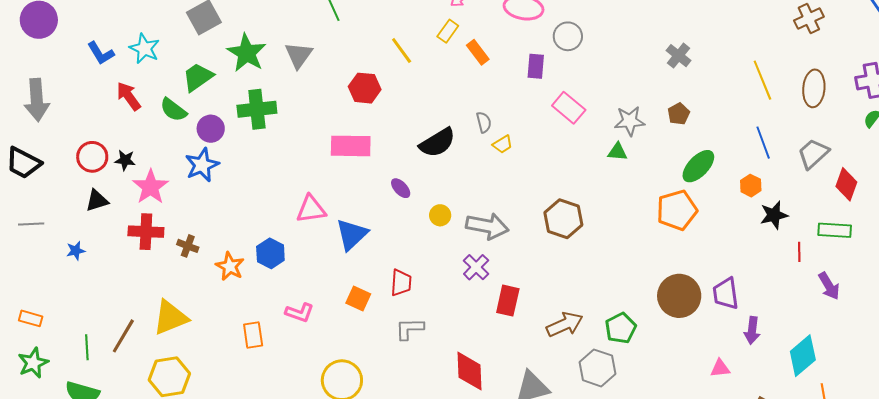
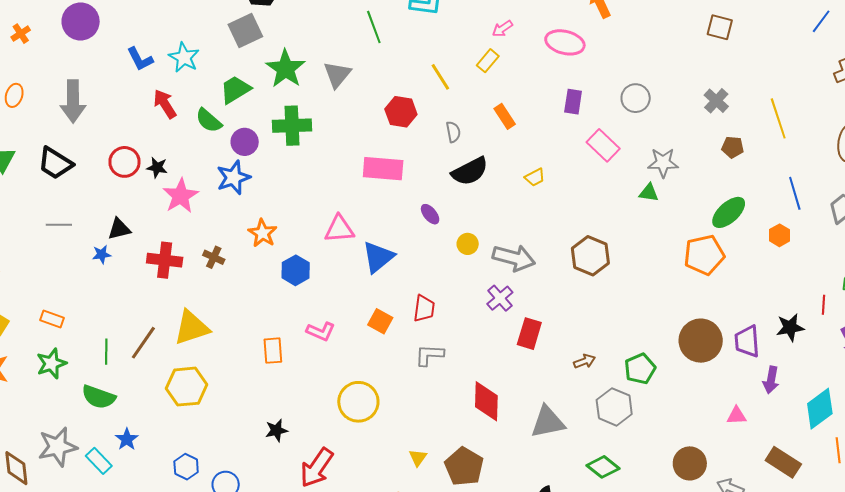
gray circle: (568, 36) -> (636, 98), moved
orange rectangle: (478, 52) -> (505, 116), moved
yellow line: (762, 80) -> (778, 118), moved
brown pentagon: (679, 114) -> (733, 147), moved, turned 30
gray semicircle: (484, 122) -> (453, 132), moved
black triangle: (97, 201) -> (119, 229), moved
black star: (774, 215) -> (790, 327), moved
red cross: (146, 232) -> (165, 260), moved
orange star: (230, 266) -> (262, 233), moved
brown arrow: (565, 324) -> (584, 361), size x0.6

